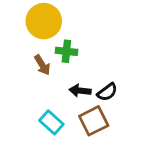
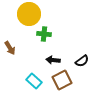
brown arrow: (42, 65) -> (10, 48), moved
black semicircle: (107, 92) -> (82, 61), moved

